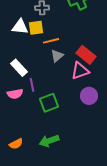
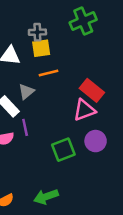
yellow square: (36, 28) -> (41, 48), moved
gray triangle: (57, 56) -> (26, 92), moved
green square: (49, 103) -> (63, 150), moved

